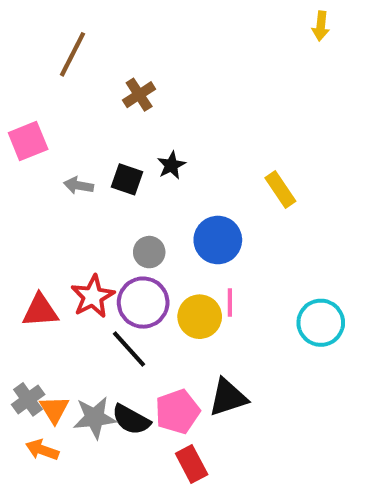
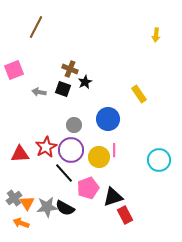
yellow arrow: (321, 26) -> (156, 35), moved
brown cross: (139, 95) -> (70, 69), moved, turned -35
pink pentagon: (177, 412) -> (88, 188), moved
red rectangle: (192, 464) -> (125, 215), moved

